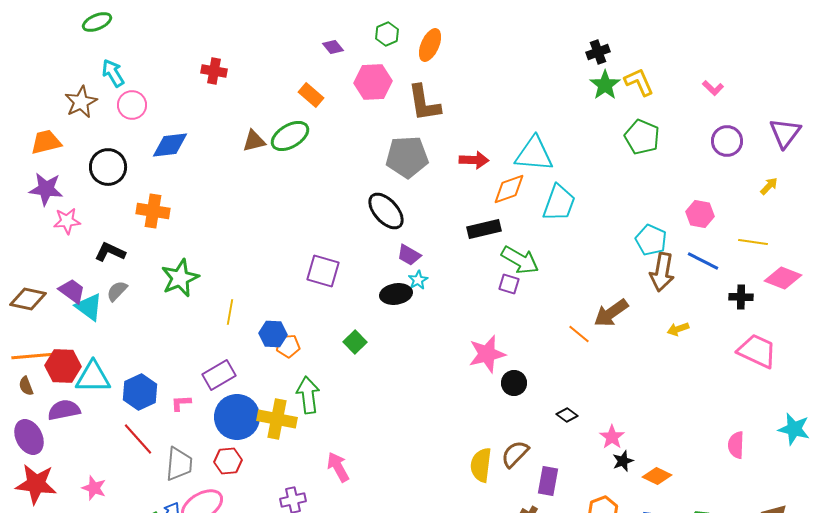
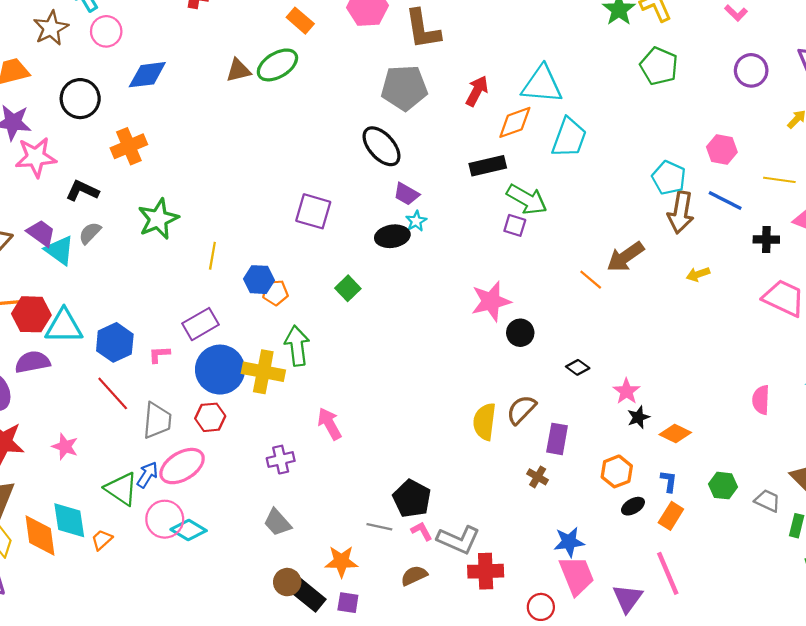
red arrow: (474, 160) -> (477, 91), turned -64
orange cross: (153, 211) -> (129, 146), turned -32
pink star: (67, 221) -> (36, 157), size x1.4

